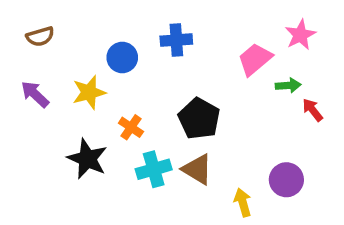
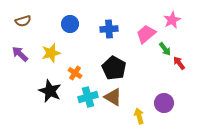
blue cross: (176, 40) -> (109, 29), moved
blue circle: (122, 57) -> (70, 24), moved
green arrow: (288, 85) -> (165, 49), turned 56

